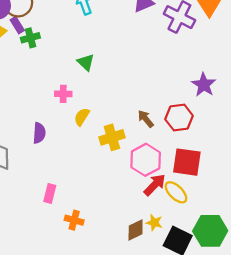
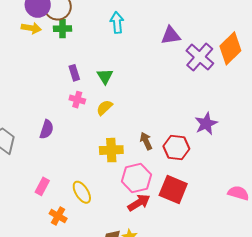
purple rectangle: (17, 25) -> (74, 73), moved
green cross: (30, 38) -> (62, 29), moved
yellow semicircle: (82, 117) -> (104, 108), moved
yellow ellipse: (176, 192) -> (82, 192), moved

